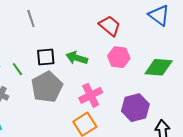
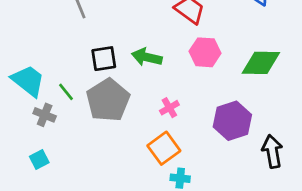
green line: (17, 69) -> (66, 92), moved
pink cross: (91, 95) -> (169, 108), size x0.6

